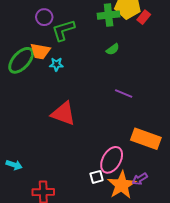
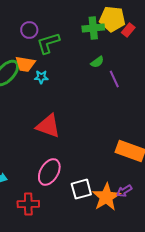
purple line: (124, 94) -> (114, 79), moved, turned 42
pink ellipse: (112, 160) -> (49, 172), moved
white square: (97, 177) -> (81, 189), size x1.5

